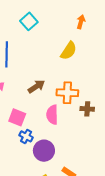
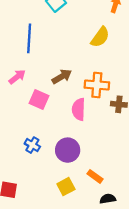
pink square: (17, 117) -> (39, 100), moved
blue cross: (26, 136) -> (32, 145), moved

